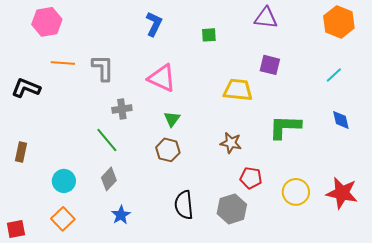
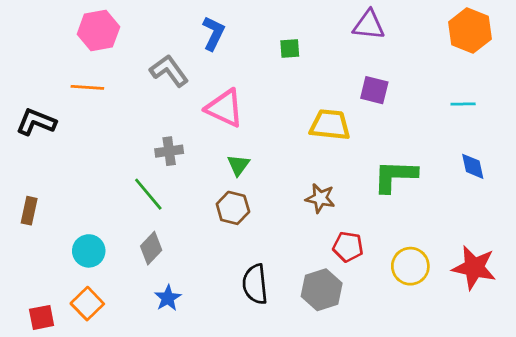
pink hexagon: (47, 22) -> (98, 30), moved
gray L-shape: (103, 68) -> (169, 71), moved, turned -36
cyan line: (334, 75) -> (463, 104), turned 42
red square: (16, 229) -> (42, 317), moved

